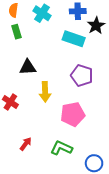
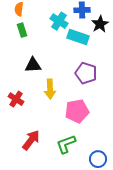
cyan cross: (42, 13) -> (59, 21), moved
red arrow: (26, 144) -> (31, 140), size x1.5
green L-shape: (61, 148) -> (66, 144), turned -45

